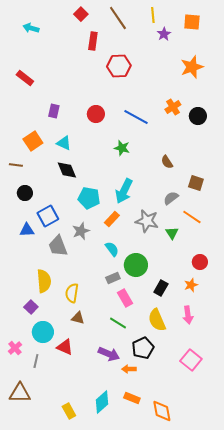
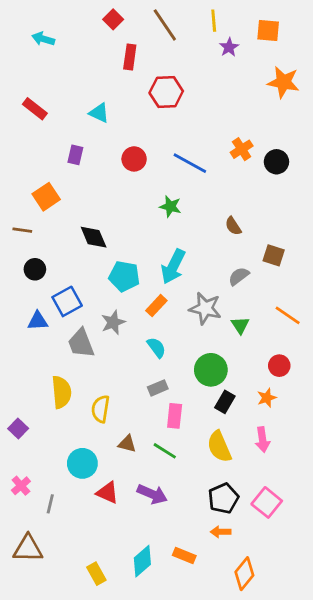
orange star: (192, 67) -> (283, 82), moved, turned 30
cyan triangle: (64, 143) -> (99, 113), moved
orange line: (192, 217) -> (288, 315), moved
green circle: (136, 265) -> (211, 370), moved
pink rectangle: (125, 298) -> (175, 416), turned 36
purple square: (31, 307) -> (18, 428), moved
brown triangle: (78, 318) -> (127, 444), moved
cyan circle: (43, 332) -> (82, 463), moved
red triangle: (65, 347) -> (108, 493), moved
black pentagon: (143, 348) -> (223, 498), moved
orange arrow: (129, 369) -> (221, 532), moved
orange diamond: (162, 411) -> (244, 574), moved, turned 50

